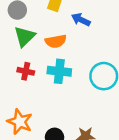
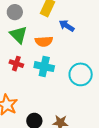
green triangle: (25, 36) -> (18, 35), turned -36

